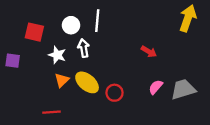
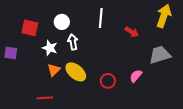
white line: (97, 21) -> (101, 18), moved
red arrow: (149, 52) -> (132, 32), moved
gray trapezoid: (183, 89) -> (160, 55), moved
red circle: (114, 93) -> (108, 81), moved

